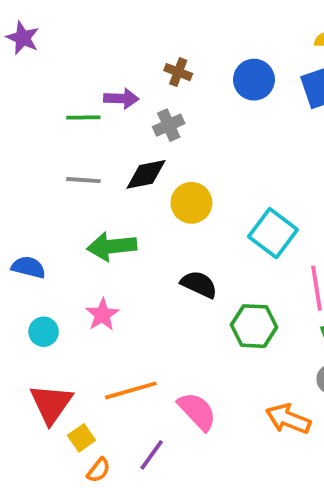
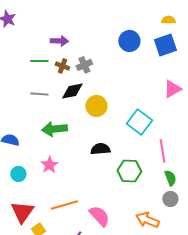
brown cross: (178, 72) -> (62, 66), moved
purple arrow: (121, 99) -> (59, 41), moved
black semicircle: (199, 284) -> (100, 149), turned -30

